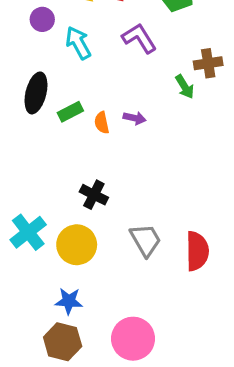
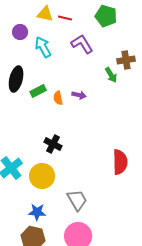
gray trapezoid: (146, 240) -> (77, 200), moved
red semicircle: (197, 251) -> (120, 162), moved

